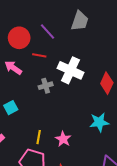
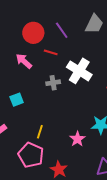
pink star: (63, 139) -> (77, 139), moved

